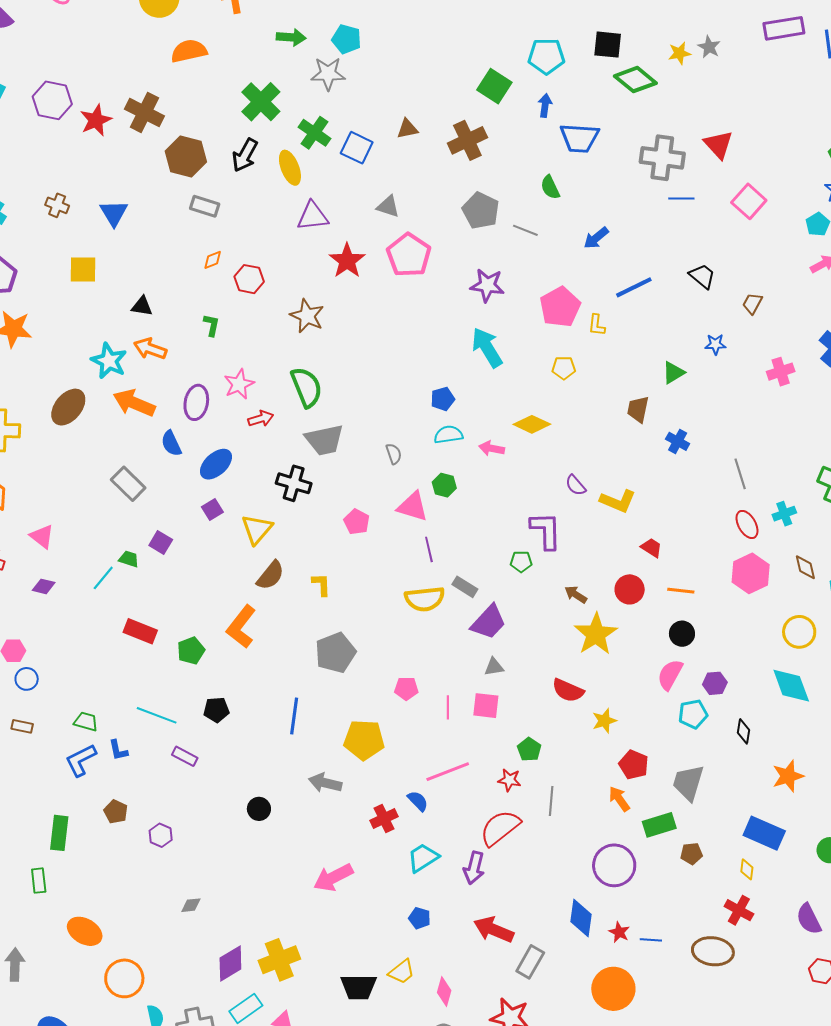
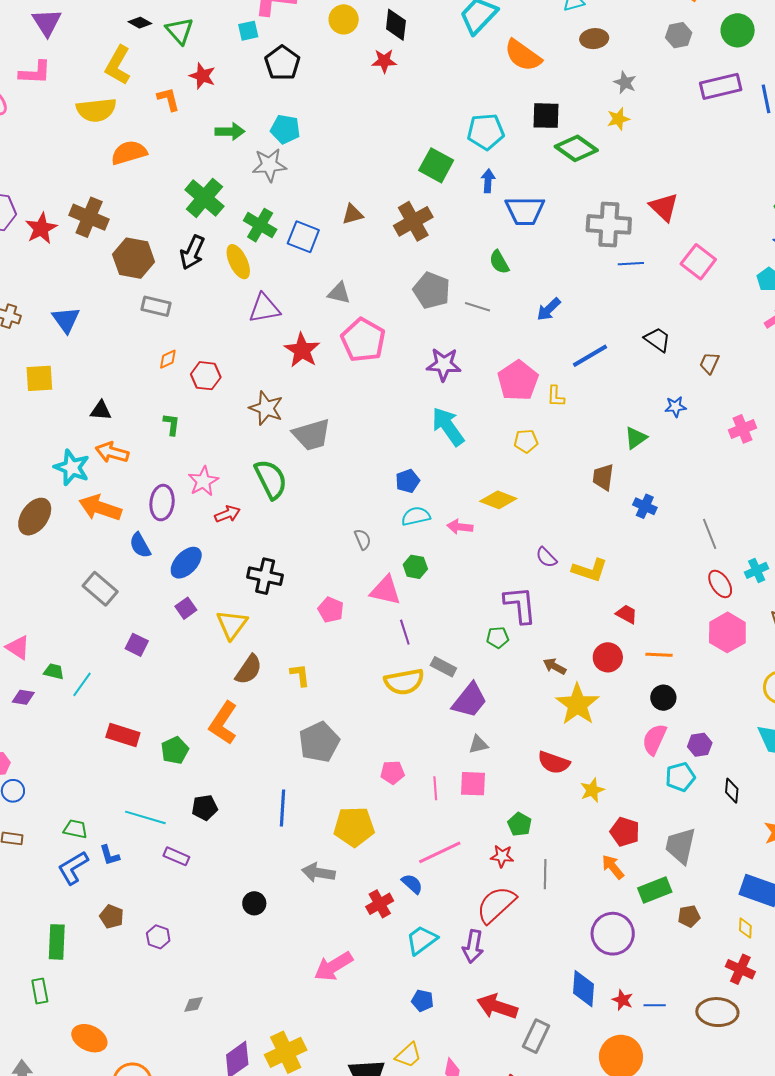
gray star: (709, 47) -> (625, 83), moved
gray trapezoid: (324, 440) -> (312, 435), moved
green trapezoid: (129, 559) -> (54, 671), moved

